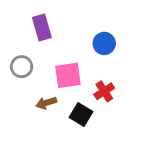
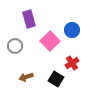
pink square: (68, 75) -> (50, 41), moved, turned -36
brown arrow: (46, 103) -> (26, 77), moved

